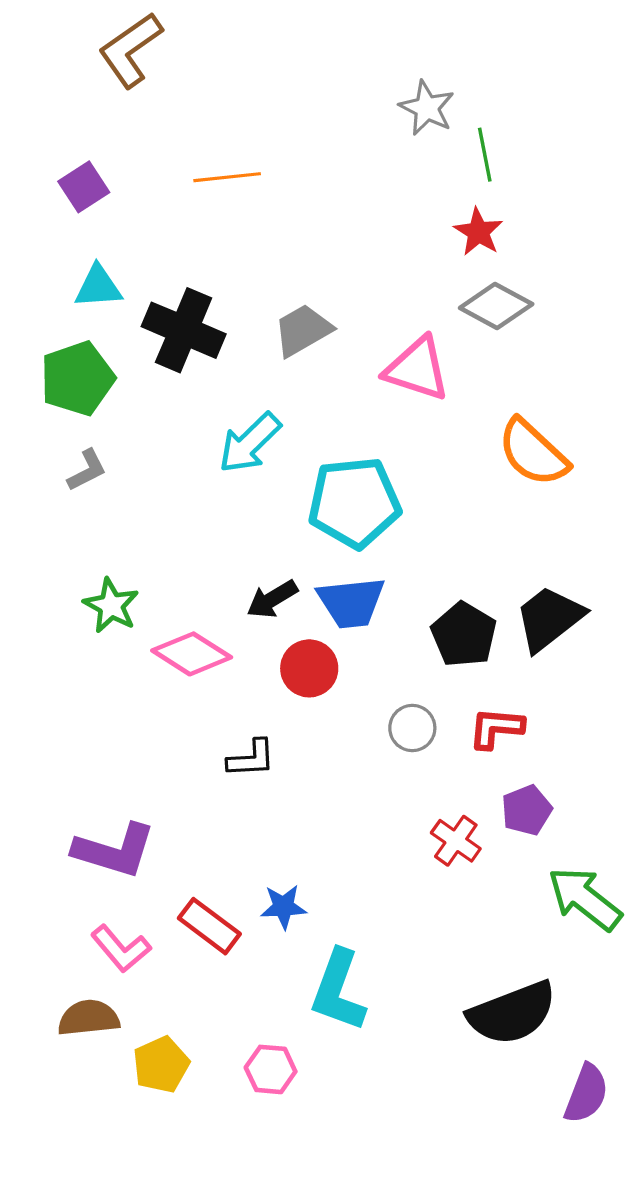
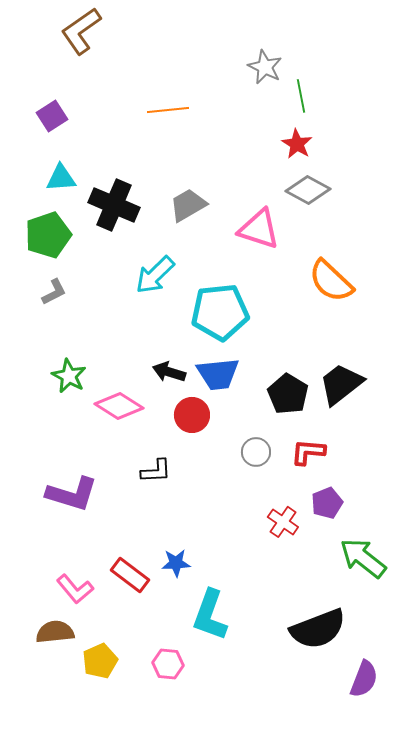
orange line: (227, 177) -> (168, 110), moved
black arrow: (272, 599) -> (169, 372), turned 48
purple L-shape: (114, 850) -> (72, 494), moved

